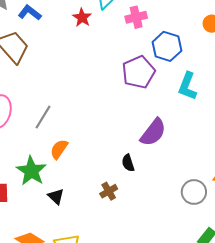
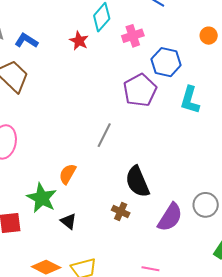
gray line: (43, 117) -> (104, 135), moved
purple semicircle: (153, 132) -> (170, 217), moved
black semicircle: (128, 163) -> (137, 182), size x1.8
brown cross: (109, 191) -> (121, 211), turned -30

